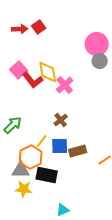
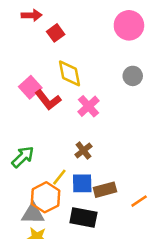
red arrow: (20, 29) -> (32, 15), moved
pink circle: (97, 44) -> (129, 25), moved
yellow diamond: (48, 72) -> (70, 73), moved
black rectangle: (47, 175) -> (83, 218), moved

